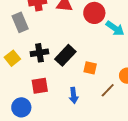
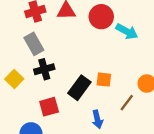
gray rectangle: (20, 22) -> (34, 44), moved
black rectangle: (65, 55) -> (79, 88), moved
blue arrow: (74, 96) -> (97, 119), moved

